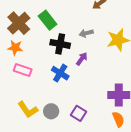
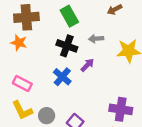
green rectangle: (48, 20) -> (69, 16), moved
brown cross: (19, 23) -> (26, 17), turned 30
pink rectangle: (23, 70) -> (22, 83), moved

